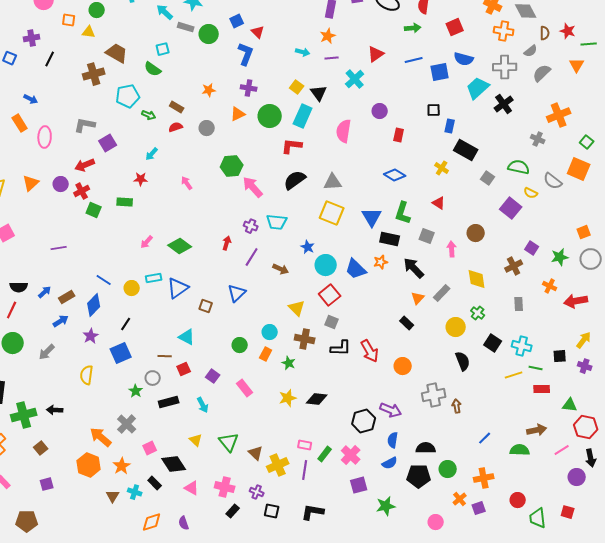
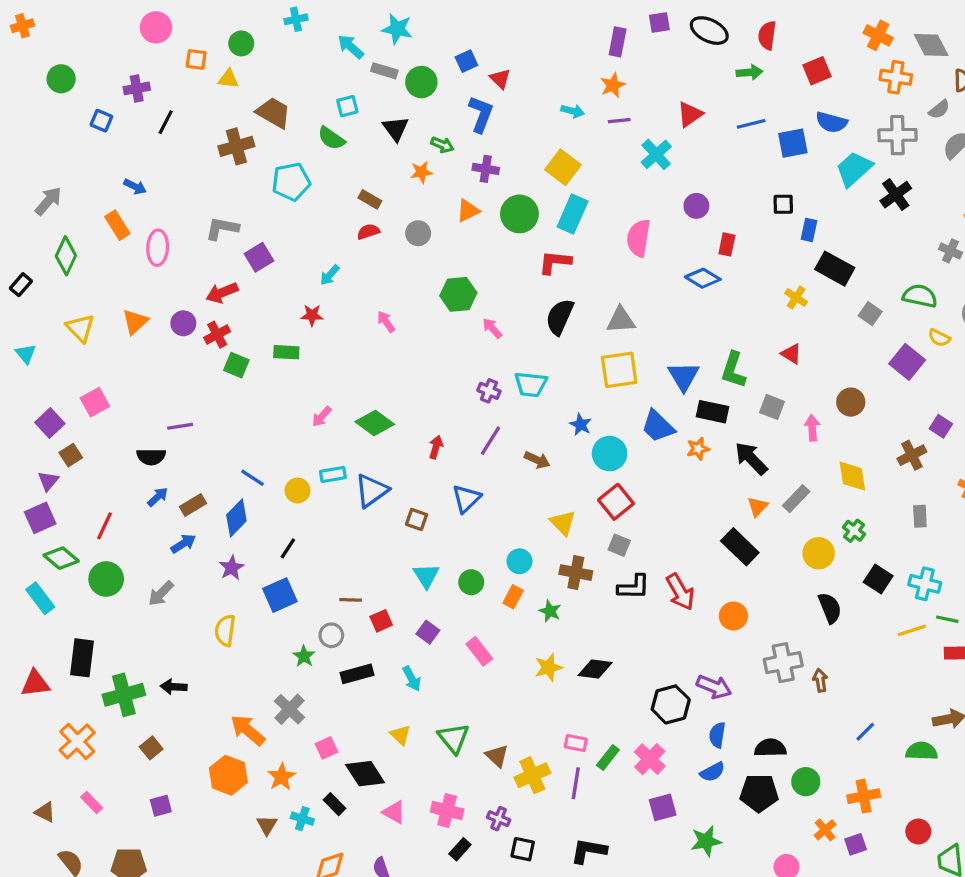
yellow square: (297, 87) -> (563, 167), size x1.5
black triangle: (319, 93) -> (396, 129), moved
green arrow: (149, 115) -> (442, 145), moved
blue diamond: (395, 175) -> (703, 278), moved
black semicircle: (295, 180) -> (560, 317), turned -30
pink arrow: (253, 187) -> (492, 328), size x0.6
yellow square: (332, 213) -> (619, 370), turned -30
red arrow: (227, 243) -> (436, 447), moved
blue trapezoid: (356, 269) -> (658, 426), moved
black semicircle: (19, 287) -> (151, 457), moved
black rectangle: (407, 323) -> (740, 547), size x1.6
cyan triangle: (187, 337) -> (426, 576), moved, turned 30

